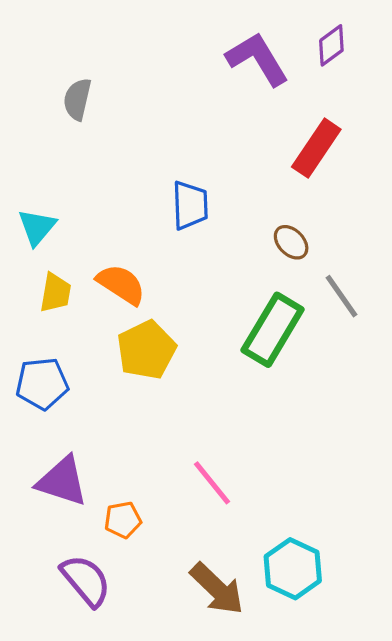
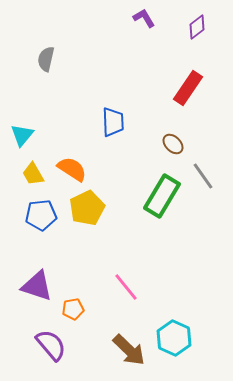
purple L-shape: (257, 59) -> (144, 18), moved, size x0.6
yellow trapezoid: (56, 293) -> (33, 174), turned 140
blue pentagon: (42, 384) -> (41, 215), moved

